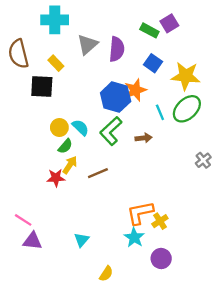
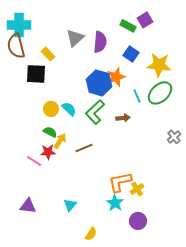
cyan cross: (55, 20) -> (19, 25), moved
green semicircle: (65, 146) -> (50, 132), moved, turned -104
pink line: (23, 220) -> (34, 161), moved

